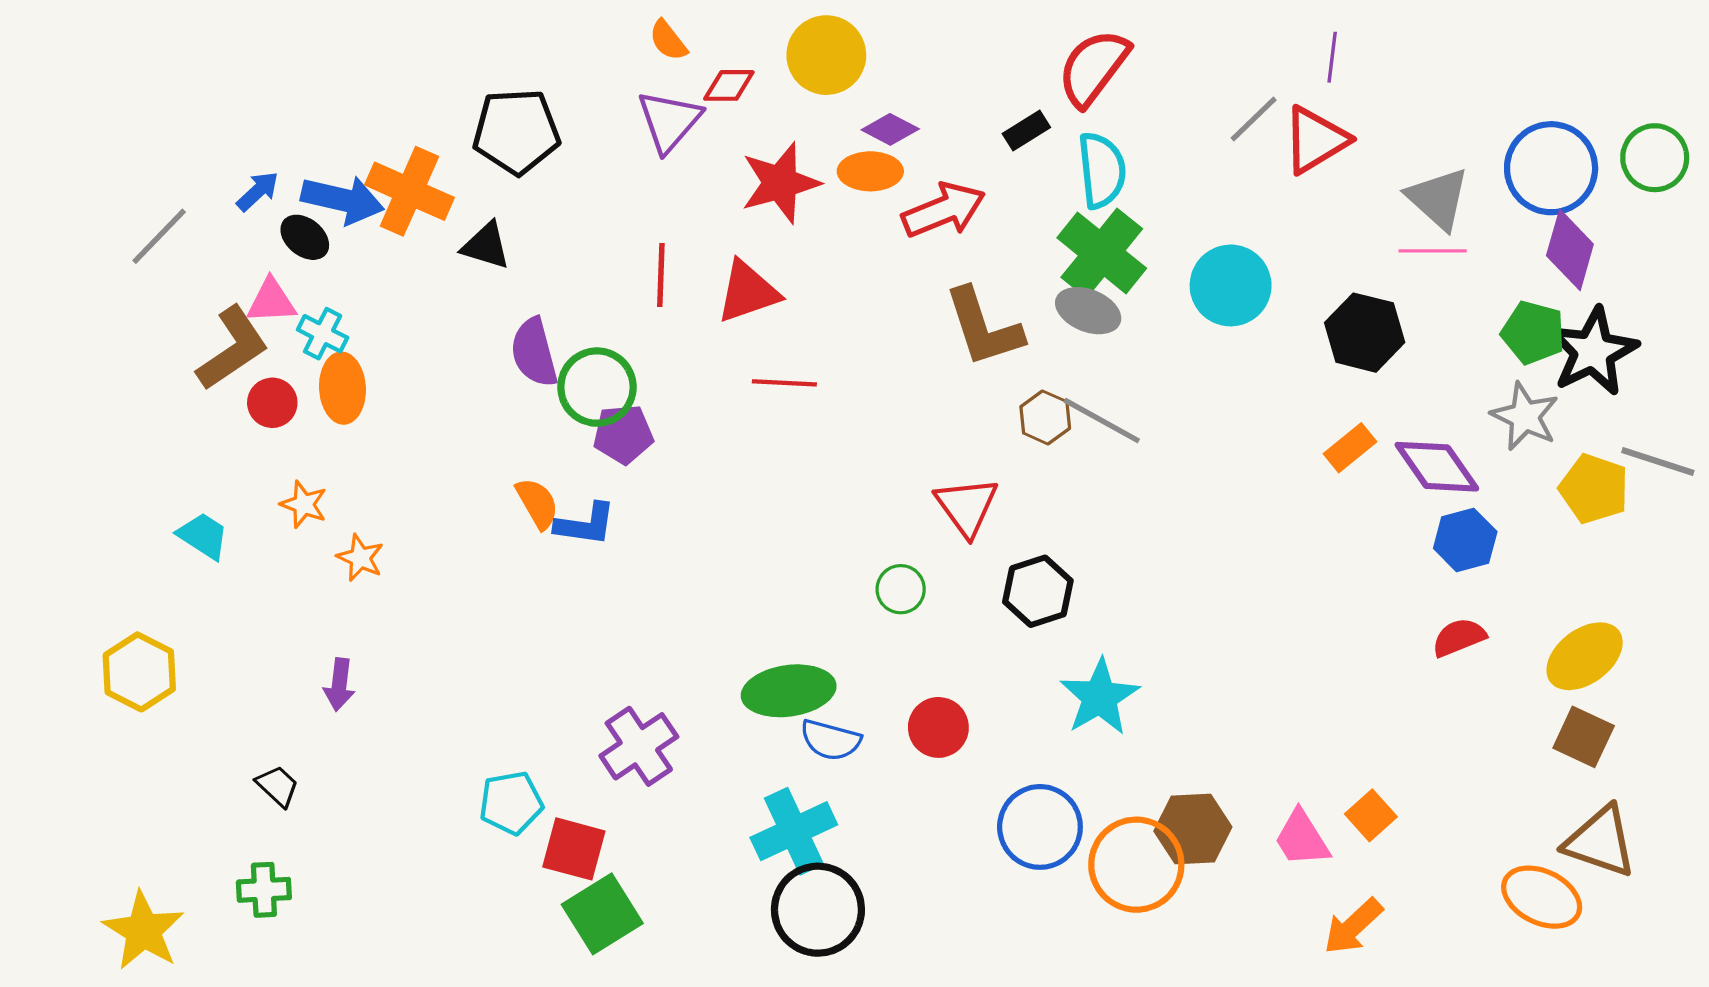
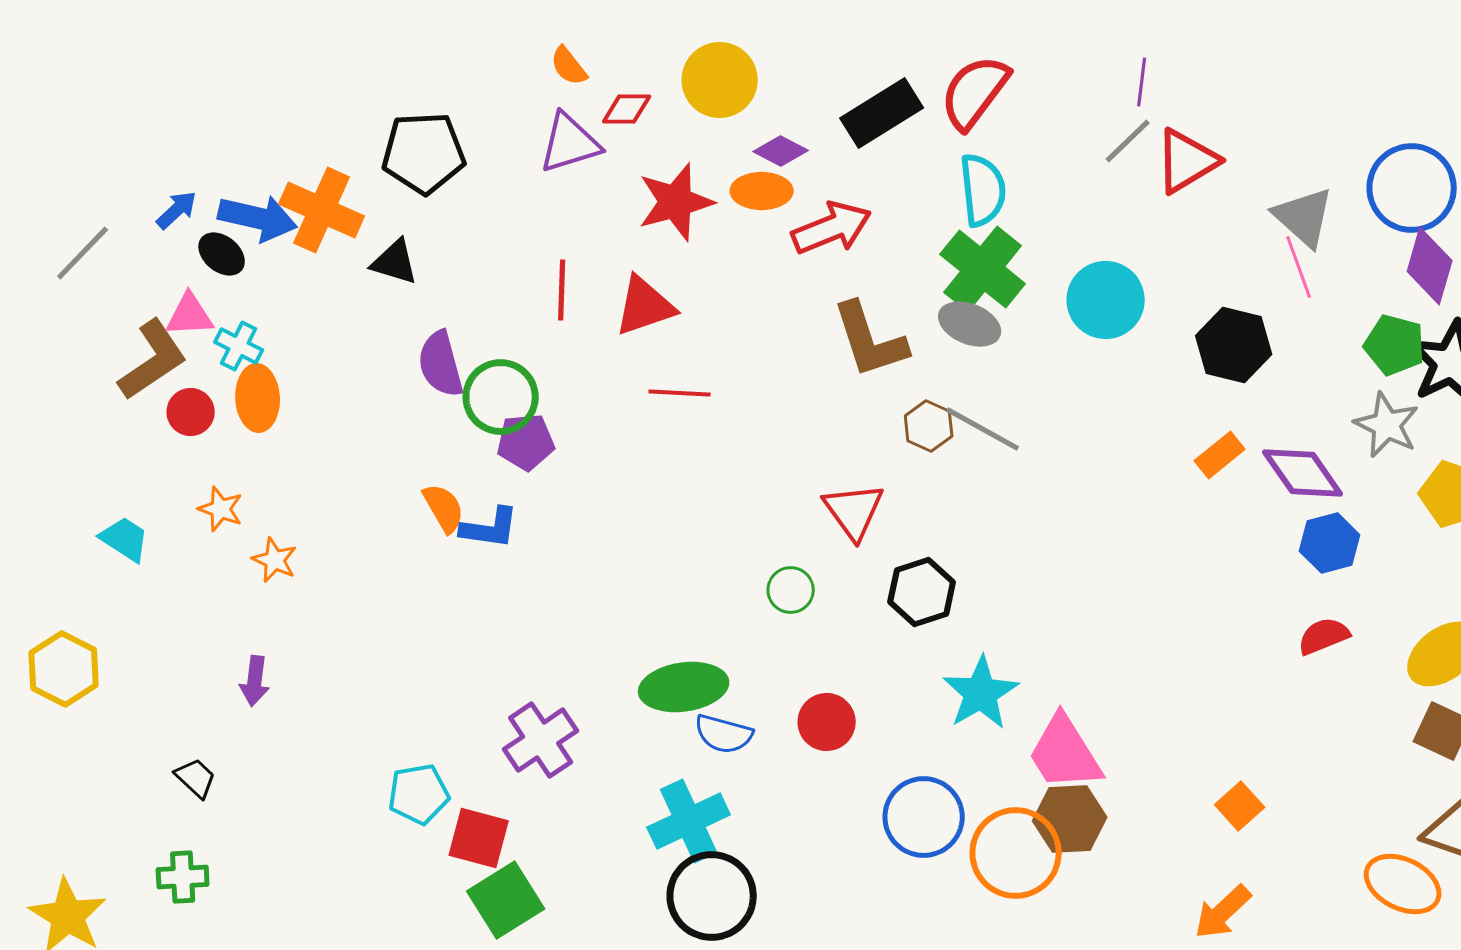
purple line: (1332, 57) -> (1142, 82), moved
purple triangle: (669, 121) -> (570, 143), turned 32
black rectangle: (1026, 130) -> (882, 113), moved, size x1.8
pink line: (1433, 251) -> (1299, 267), turned 70
pink trapezoid: (1302, 838) -> (1065, 753), moved, size x1.4

